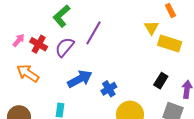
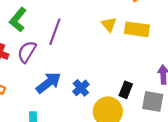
yellow triangle: (152, 28) -> (109, 24), moved
black rectangle: (161, 81) -> (126, 90), moved

